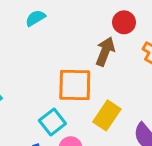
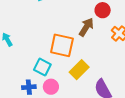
cyan square: (52, 122) -> (42, 67), turned -36

